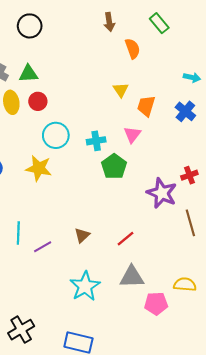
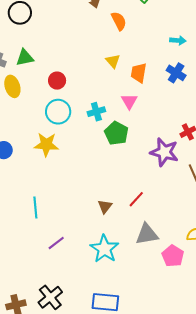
red circle: (38, 101) -> (57, 81), moved
brown triangle: (82, 235) -> (105, 206), moved
purple line: (43, 247) -> (56, 243), moved
pink pentagon: (156, 303) -> (173, 256), turned -30

